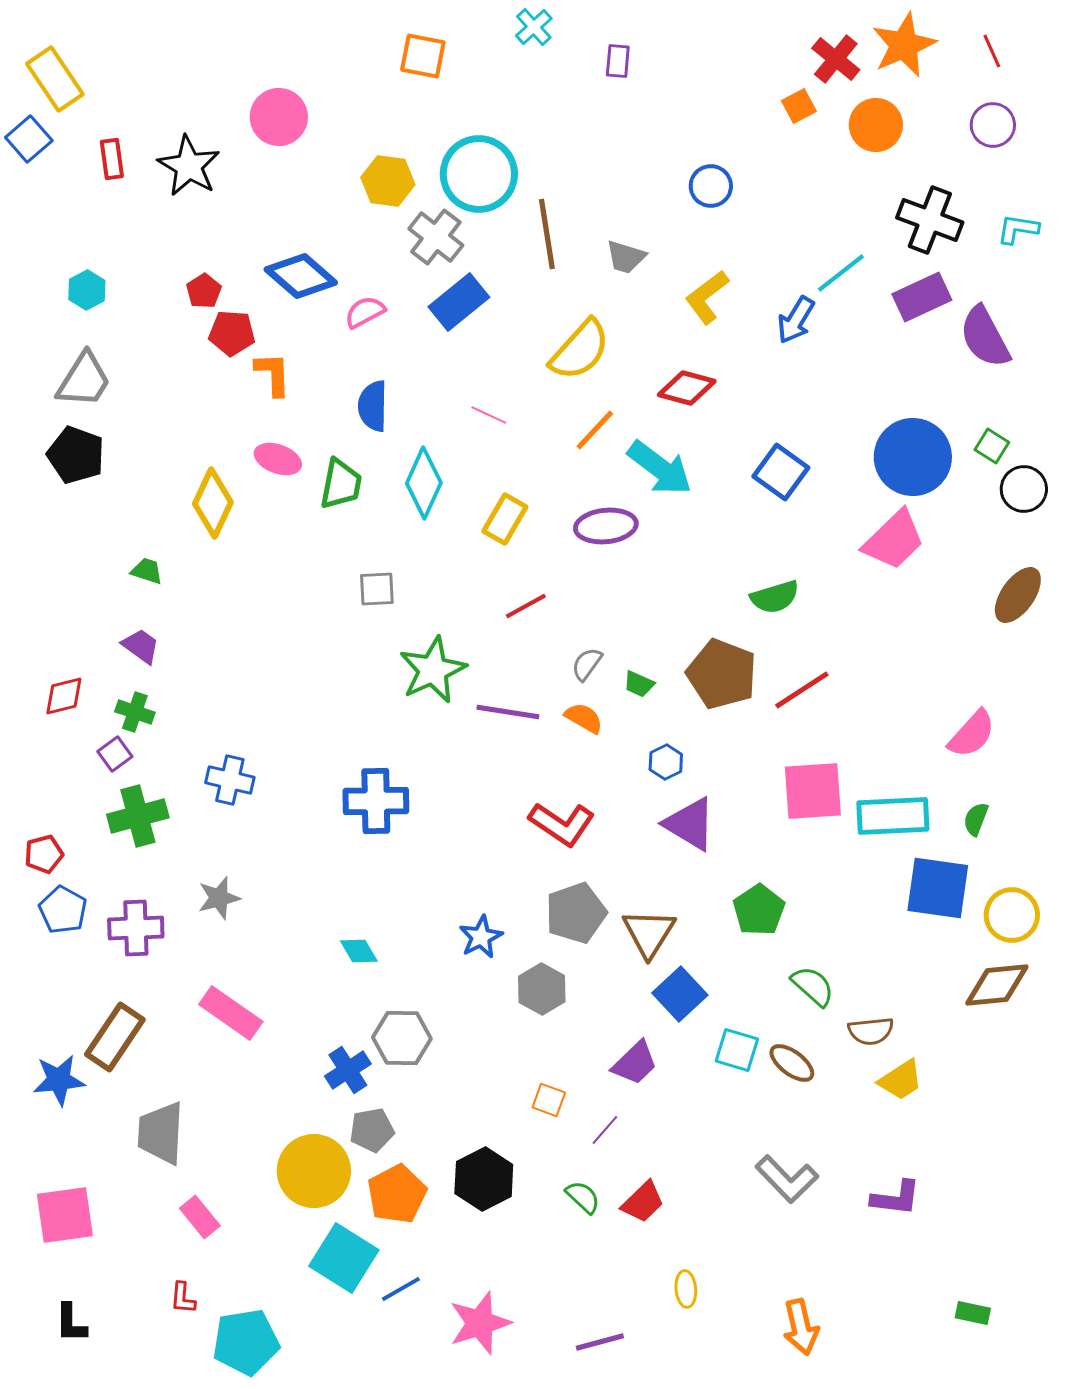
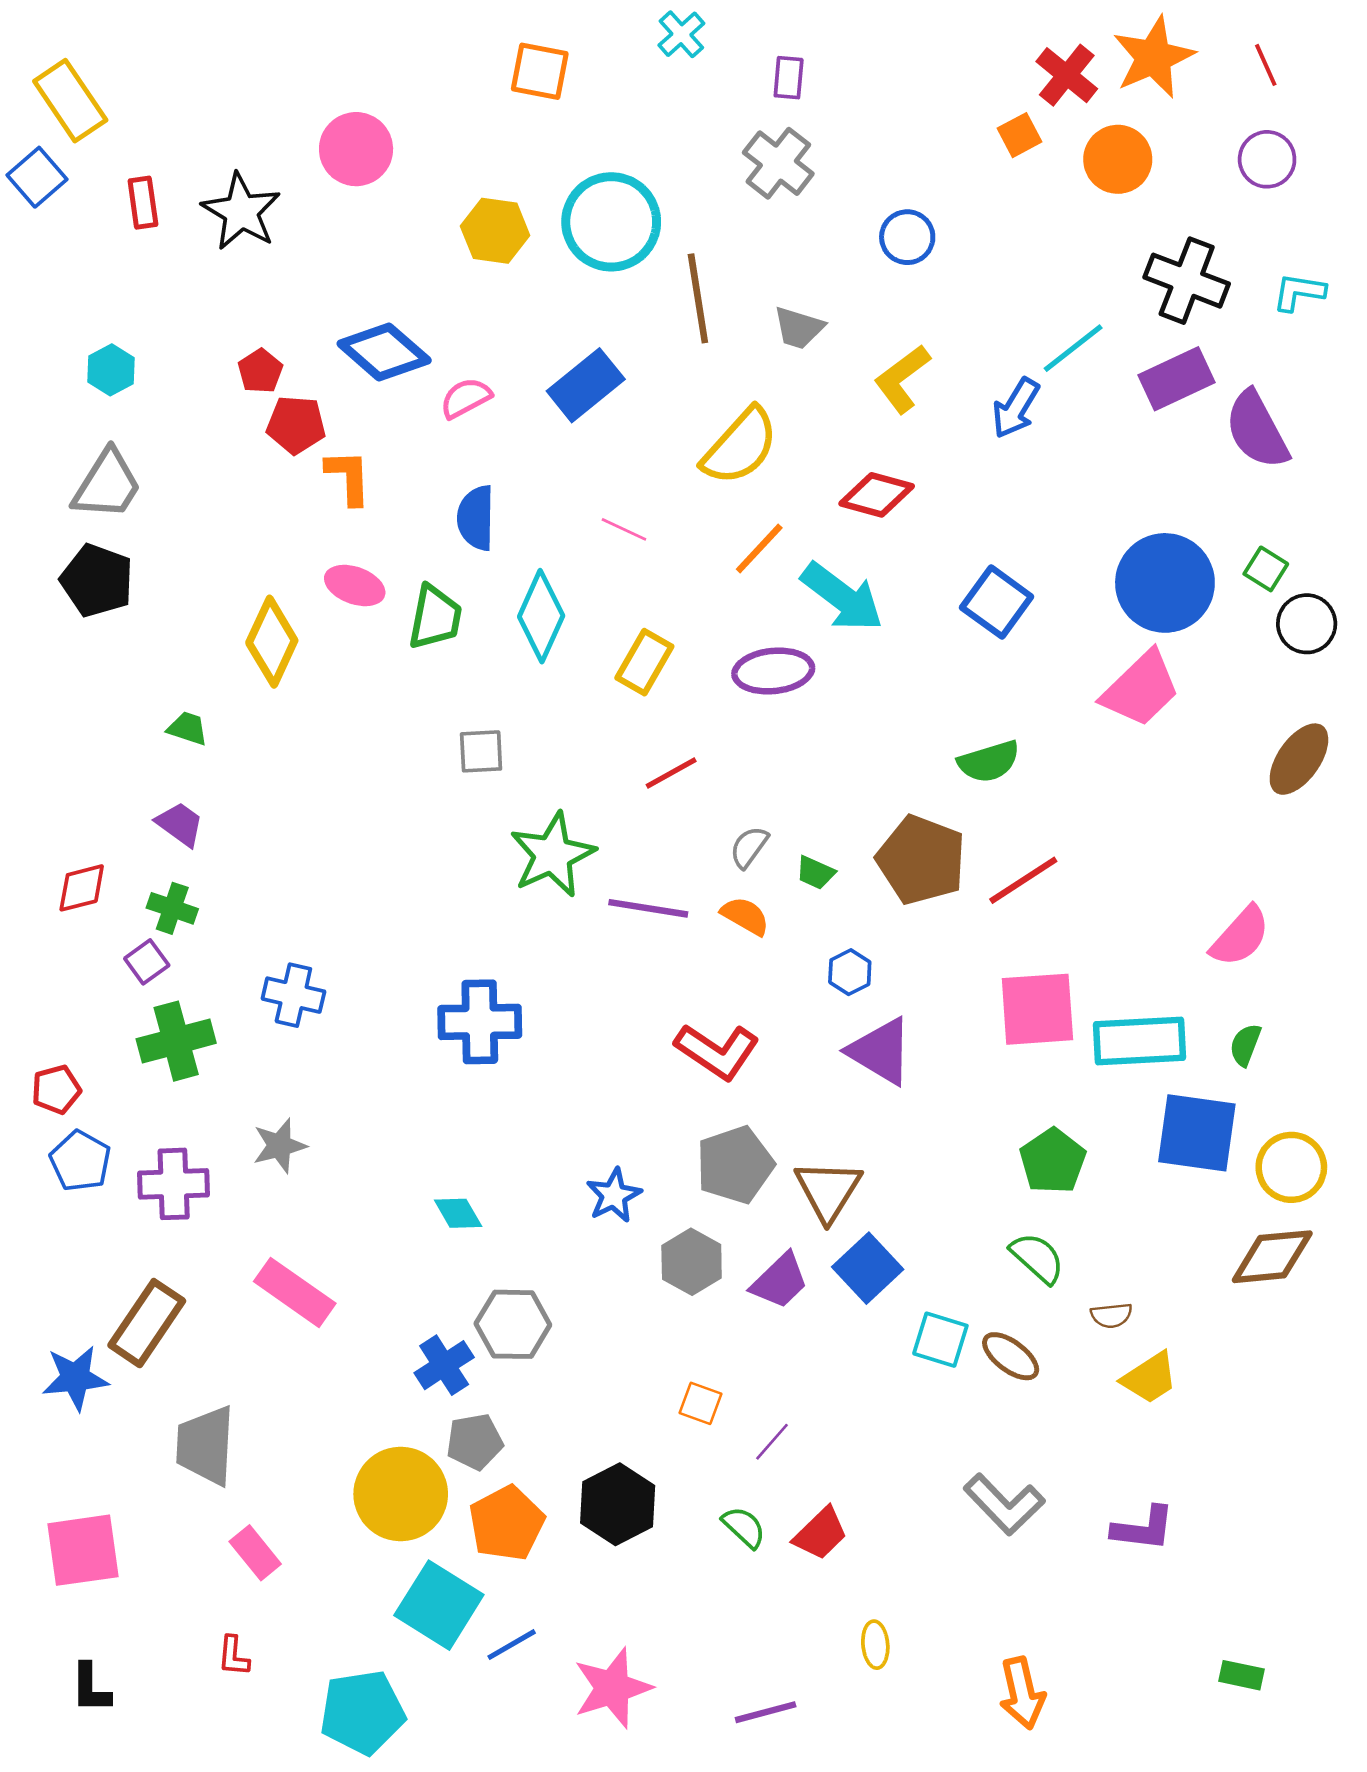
gray cross: (436, 237) -> (778, 163), moved
green pentagon: (759, 910) -> (1053, 1161), moved
brown semicircle: (871, 1031) -> (1111, 1315), size x0.7
purple trapezoid: (635, 1063) -> (780, 1281), moved
cyan pentagon: (246, 1342) -> (362, 1712), moved

